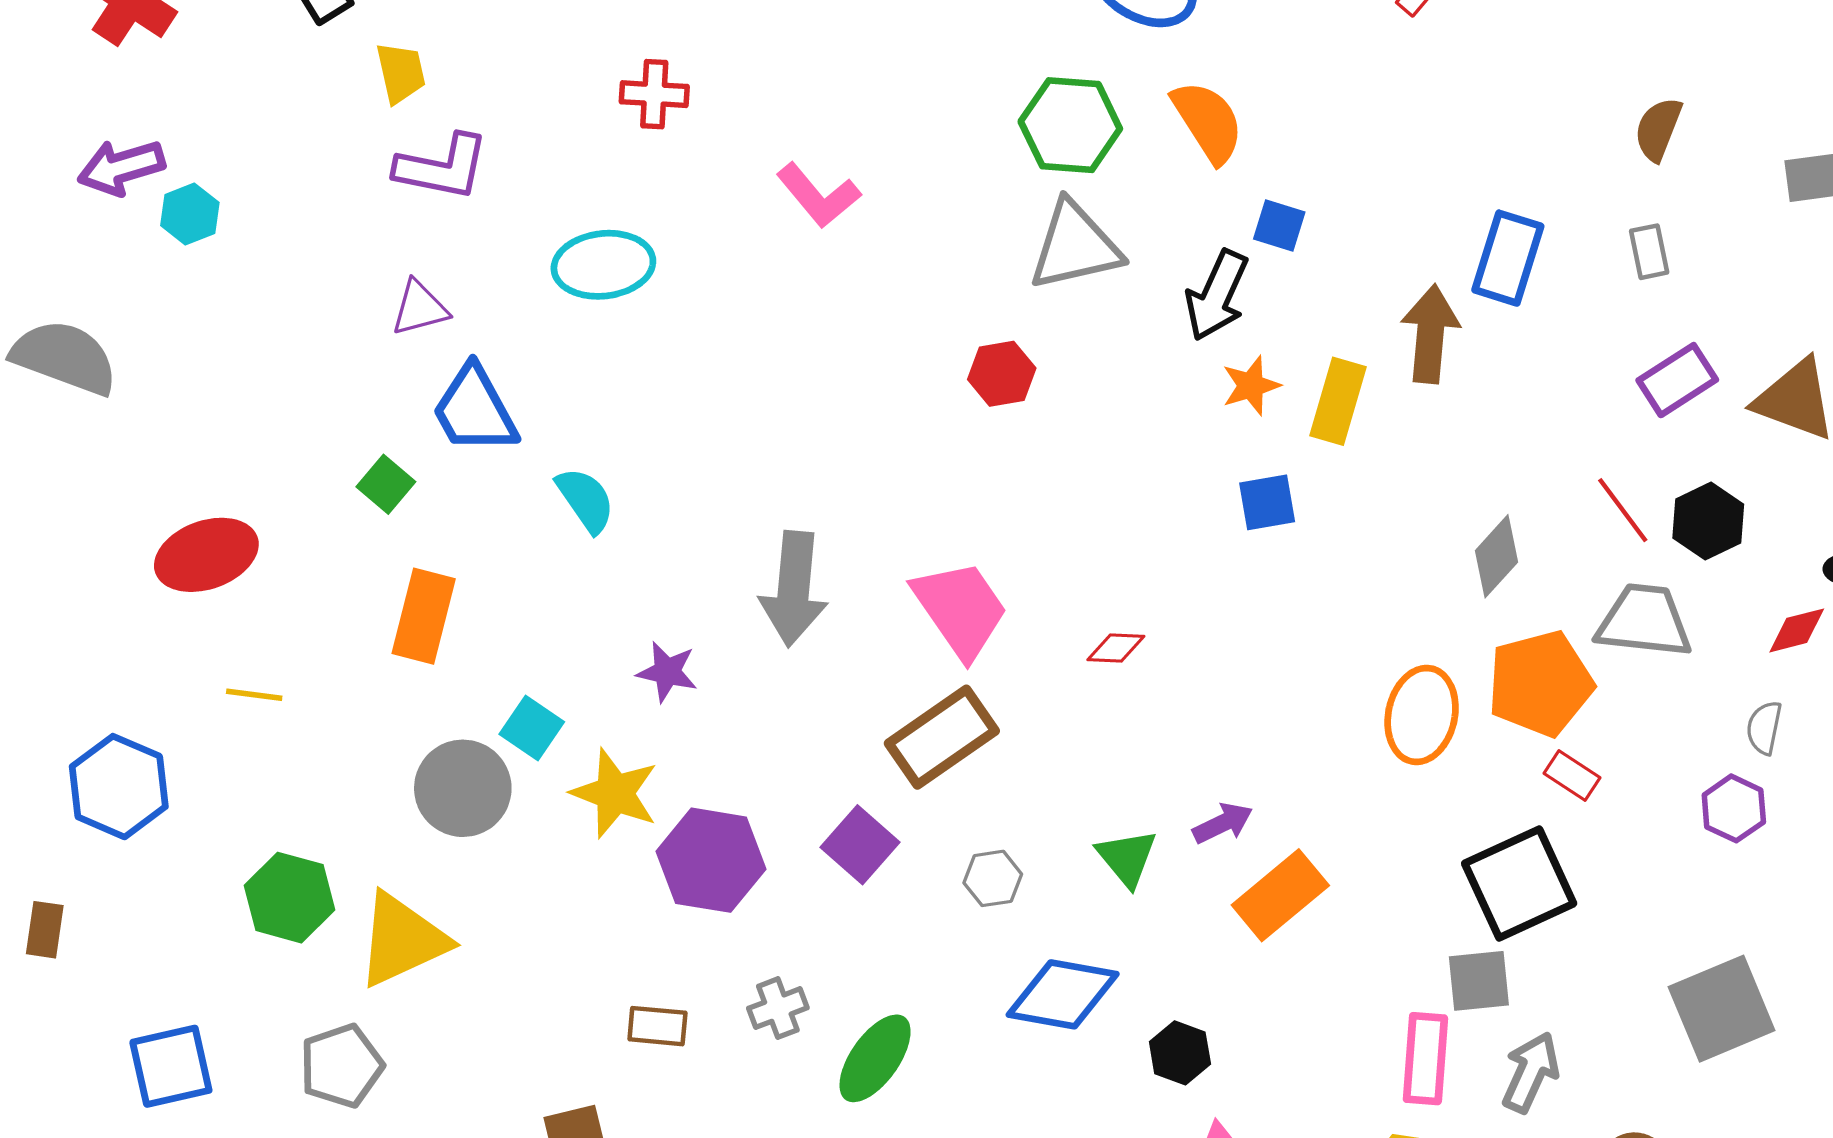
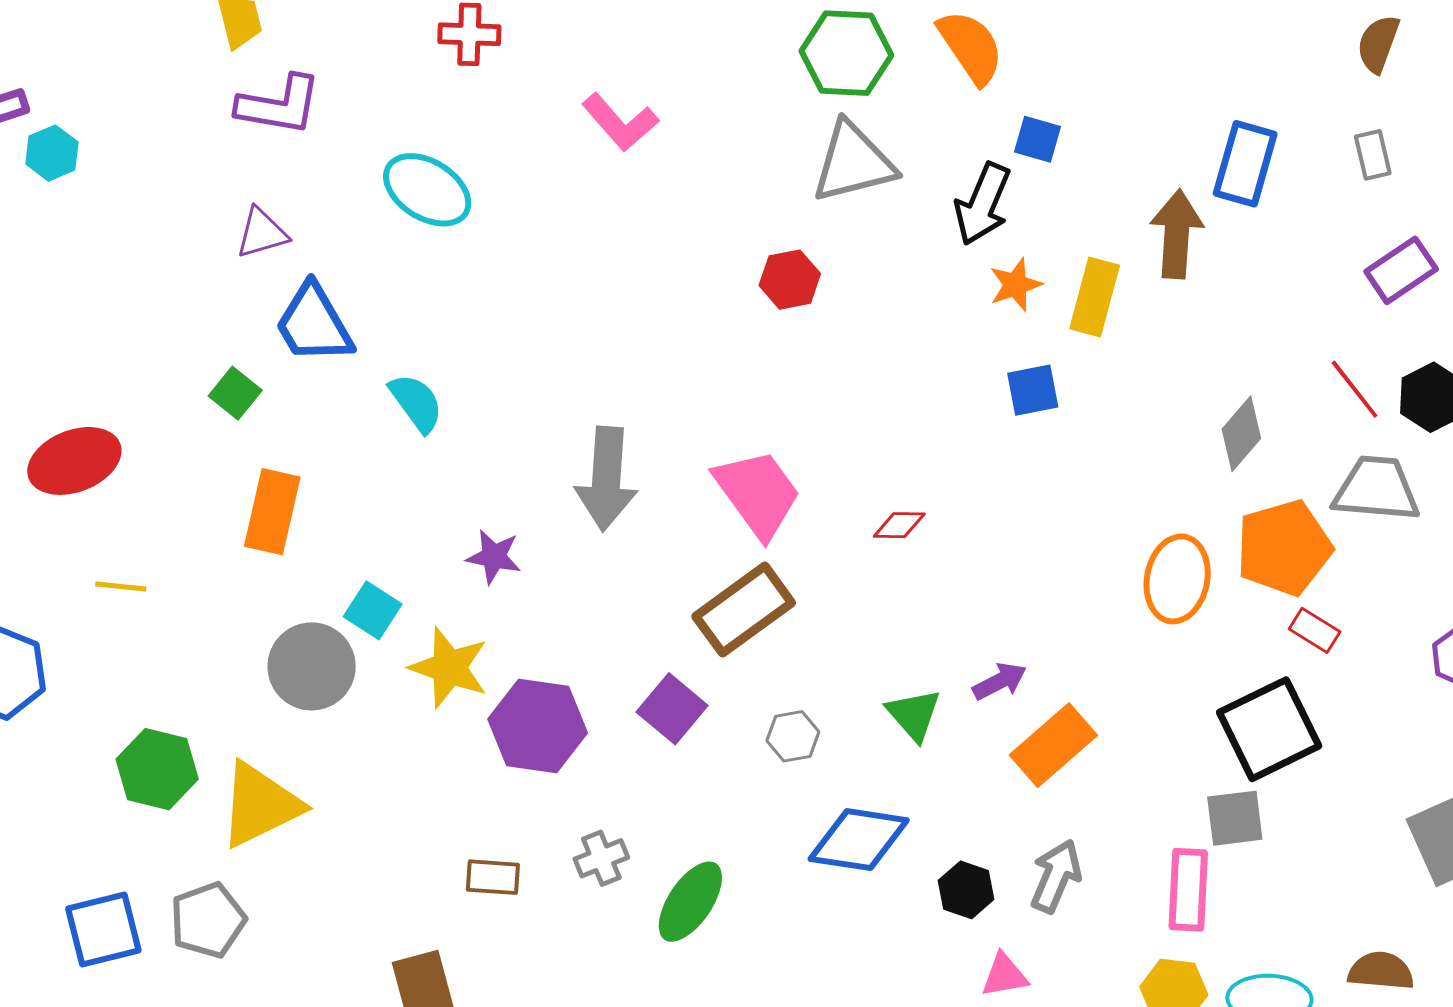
cyan ellipse: (603, 265) -> (427, 190), turned 40
blue square: (171, 1066) -> (103, 929), moved
gray arrow: (1531, 1072) -> (1056, 876), moved

